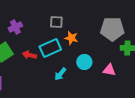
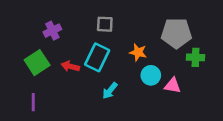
orange star: (71, 38) -> (138, 52), moved
cyan rectangle: (50, 48) -> (97, 57), turned -40
cyan circle: (84, 62) -> (151, 75), moved

